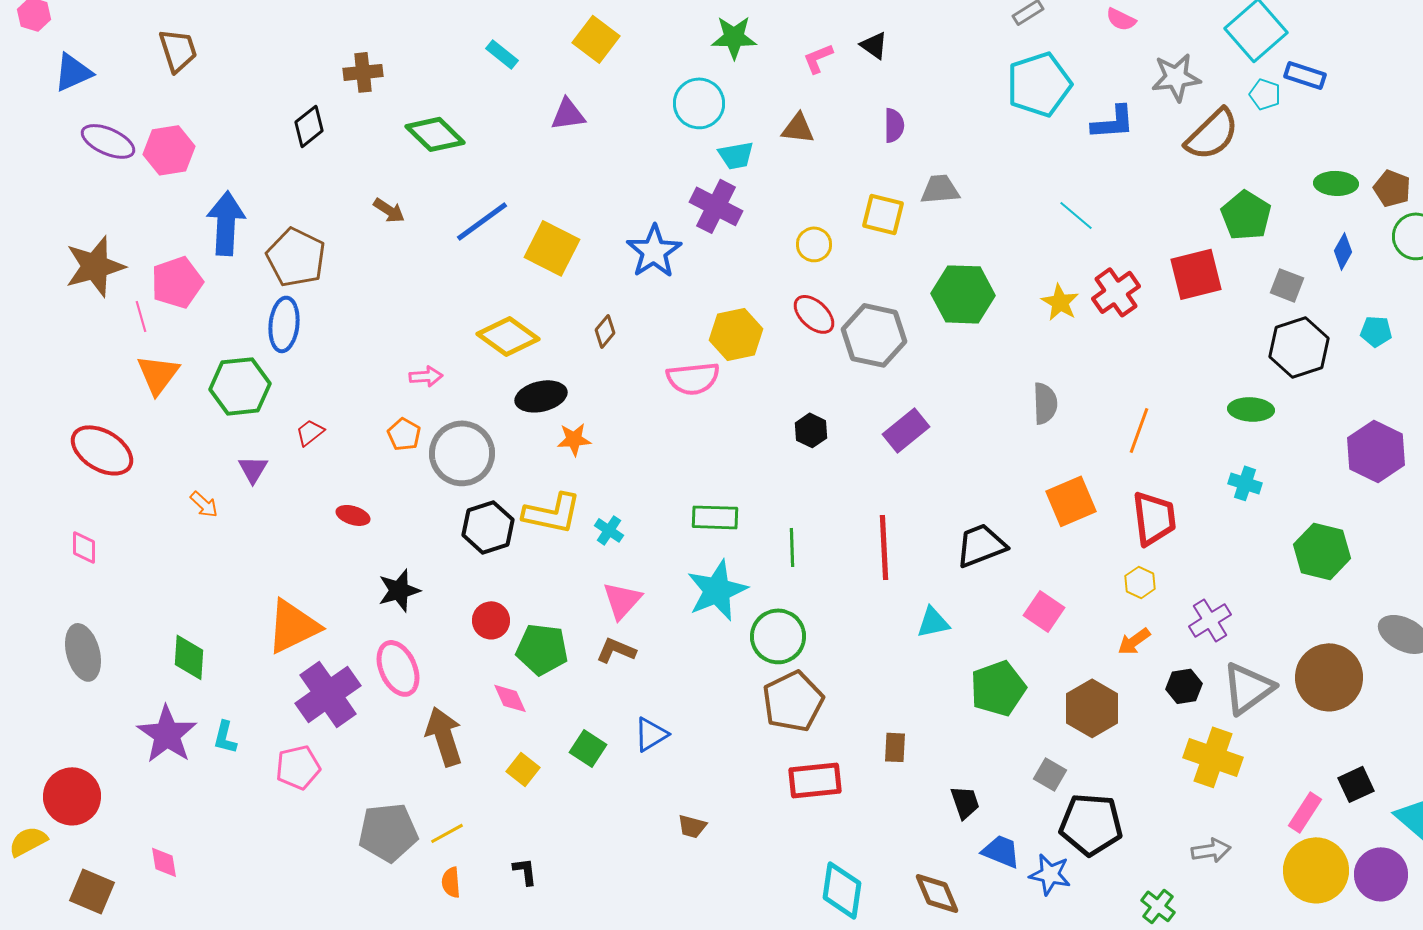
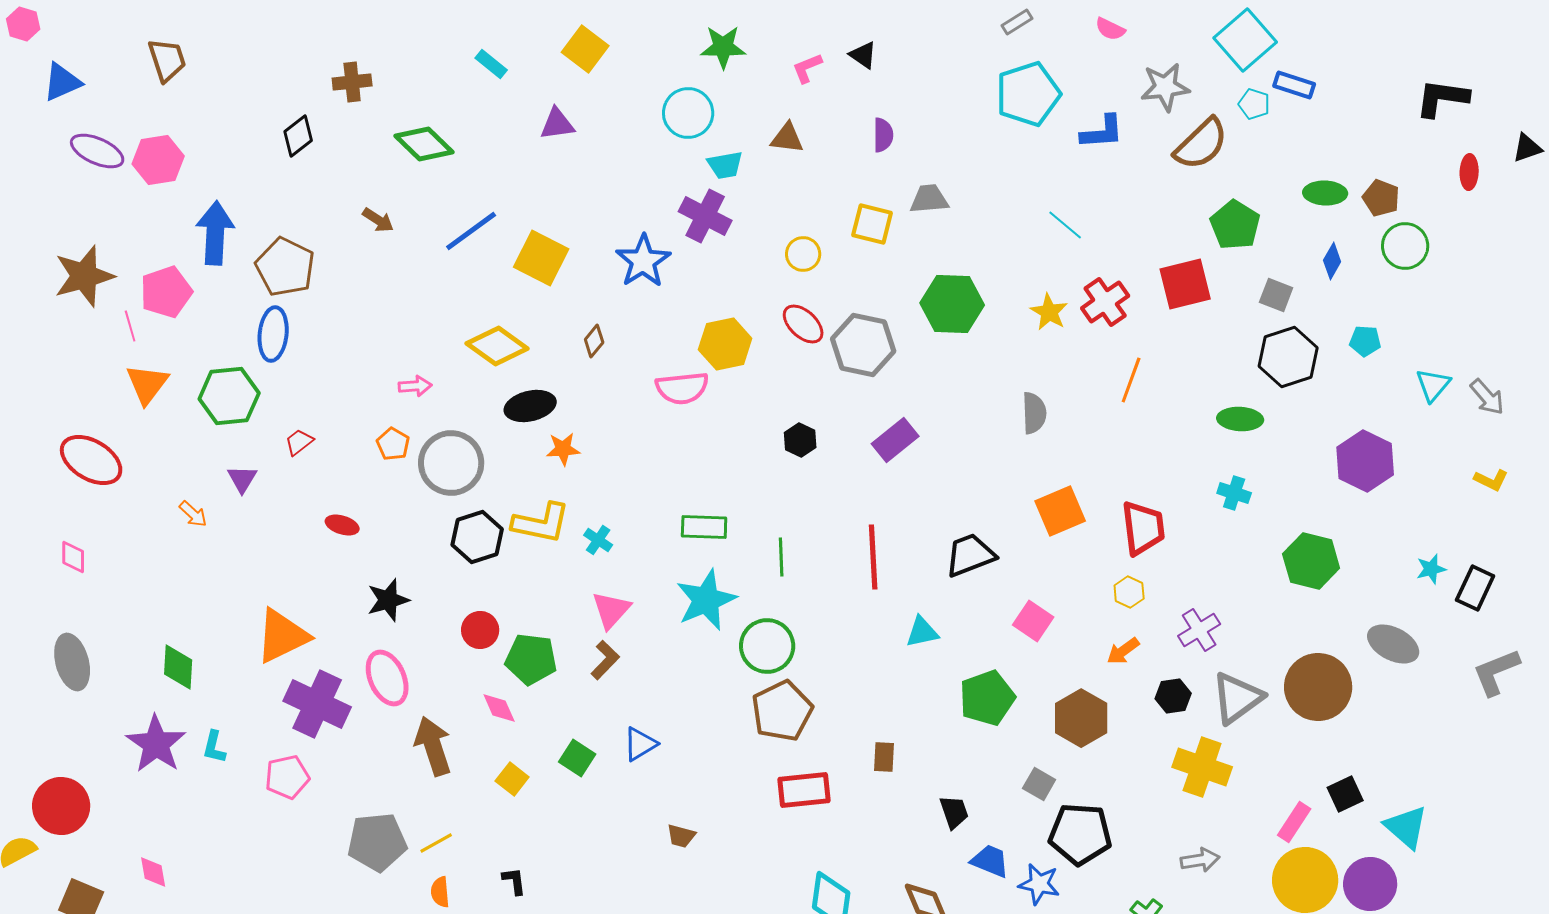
orange line: (1139, 430) -> (1131, 380), moved
brown L-shape: (616, 650) -> (605, 660), turned 111
purple cross: (328, 694) -> (317, 704), turned -30

